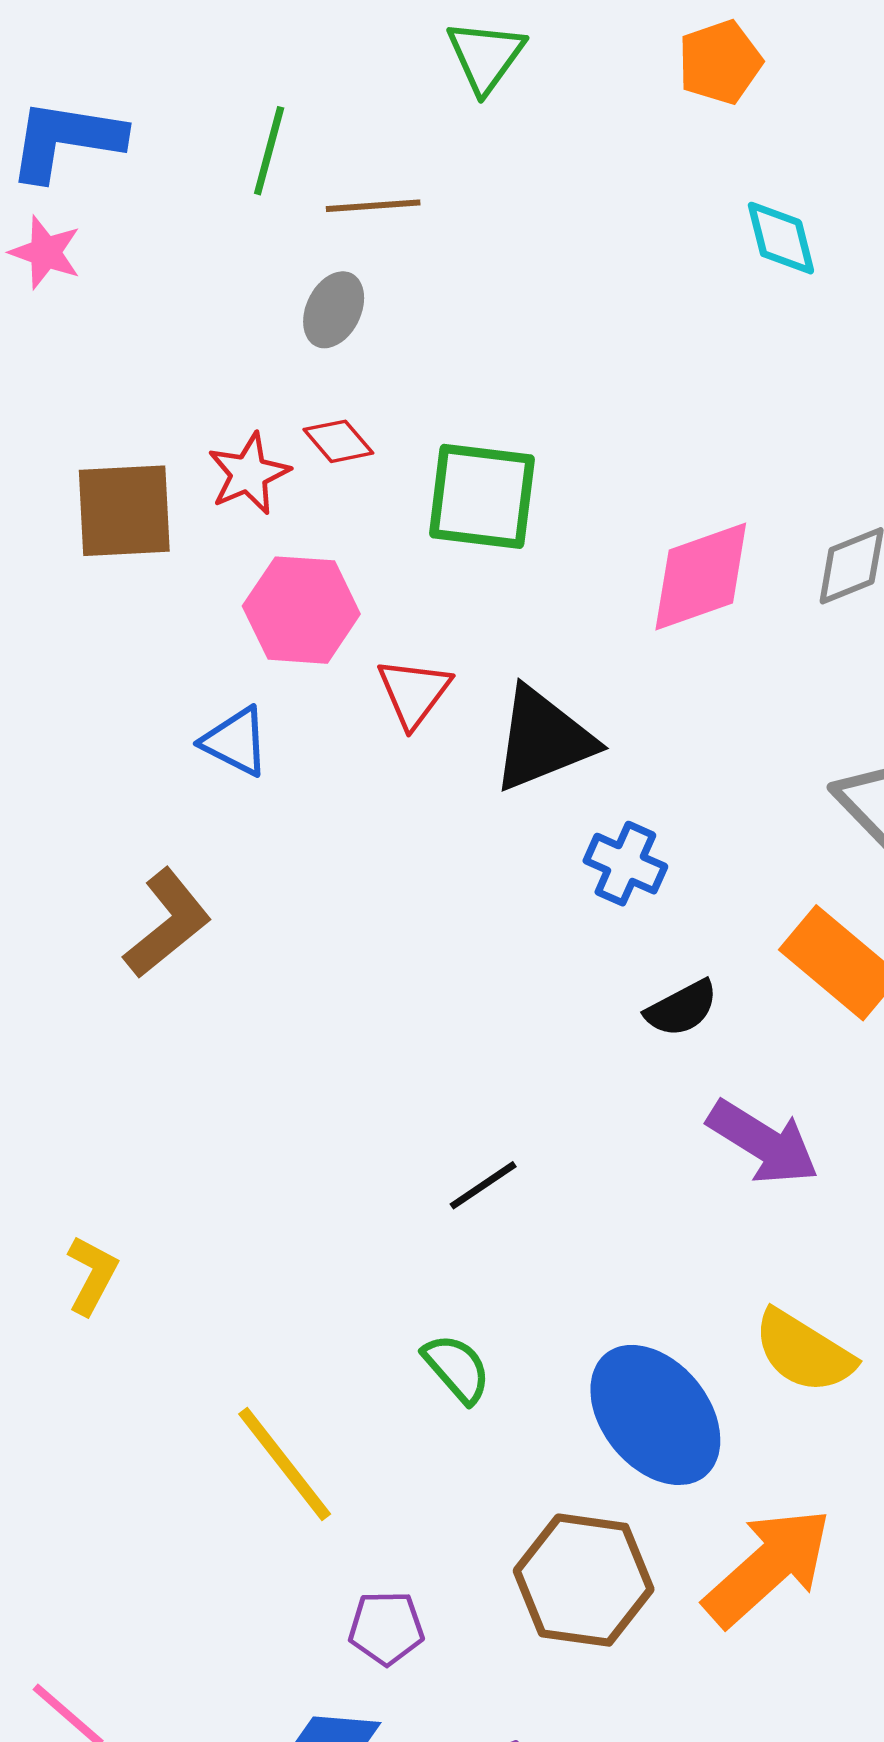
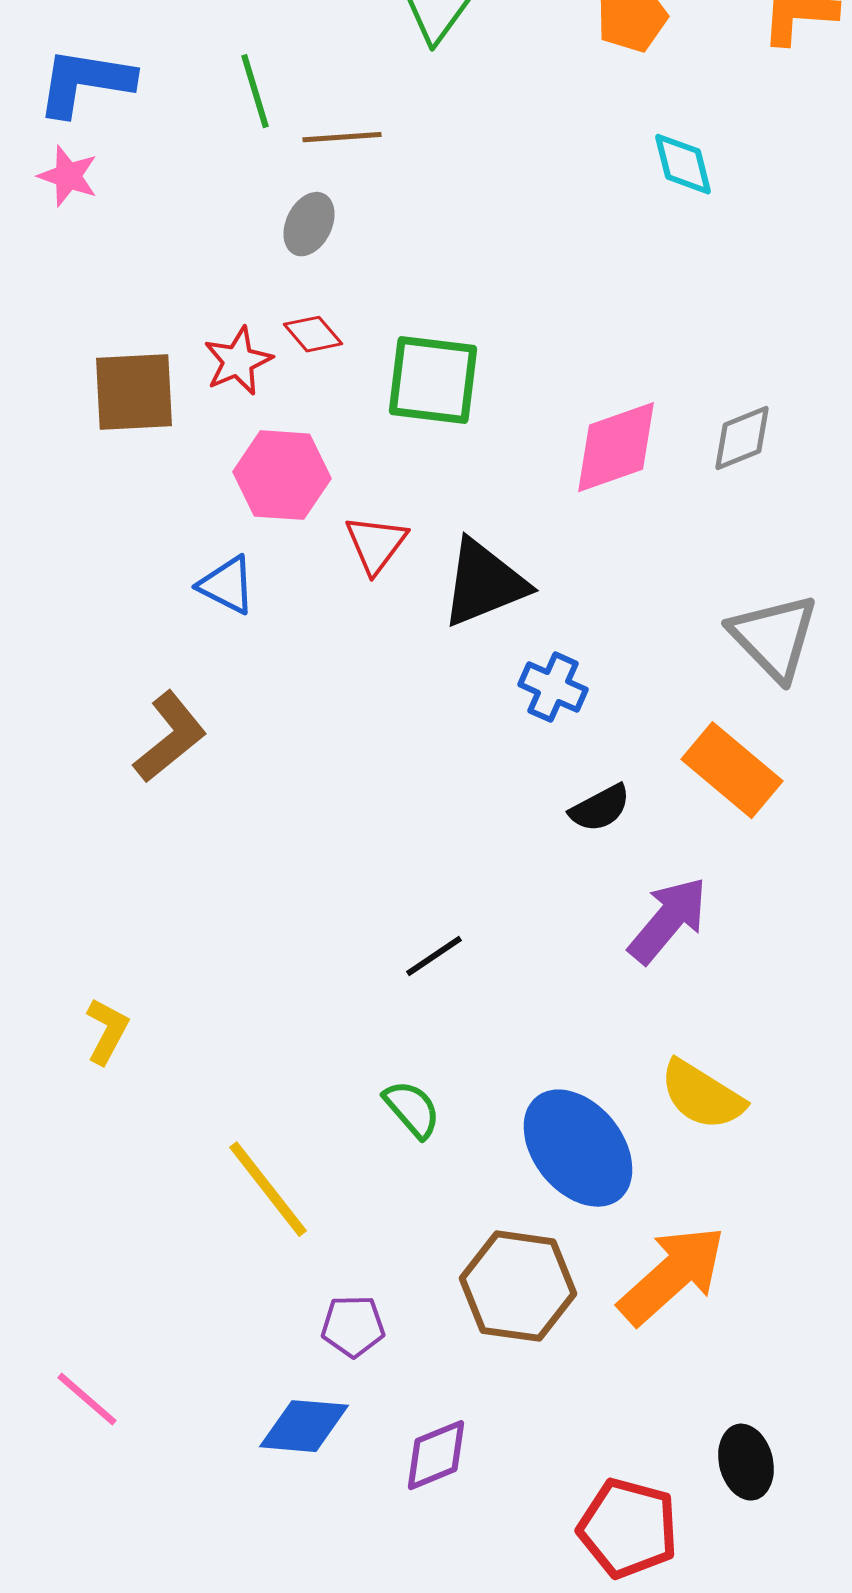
green line: (269, 151) -> (255, 91), turned -32
purple arrow: (763, 1142) -> (668, 920), turned -82

